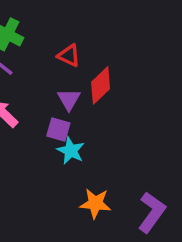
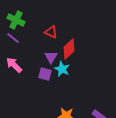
cyan star: (71, 151) -> (62, 69), moved

